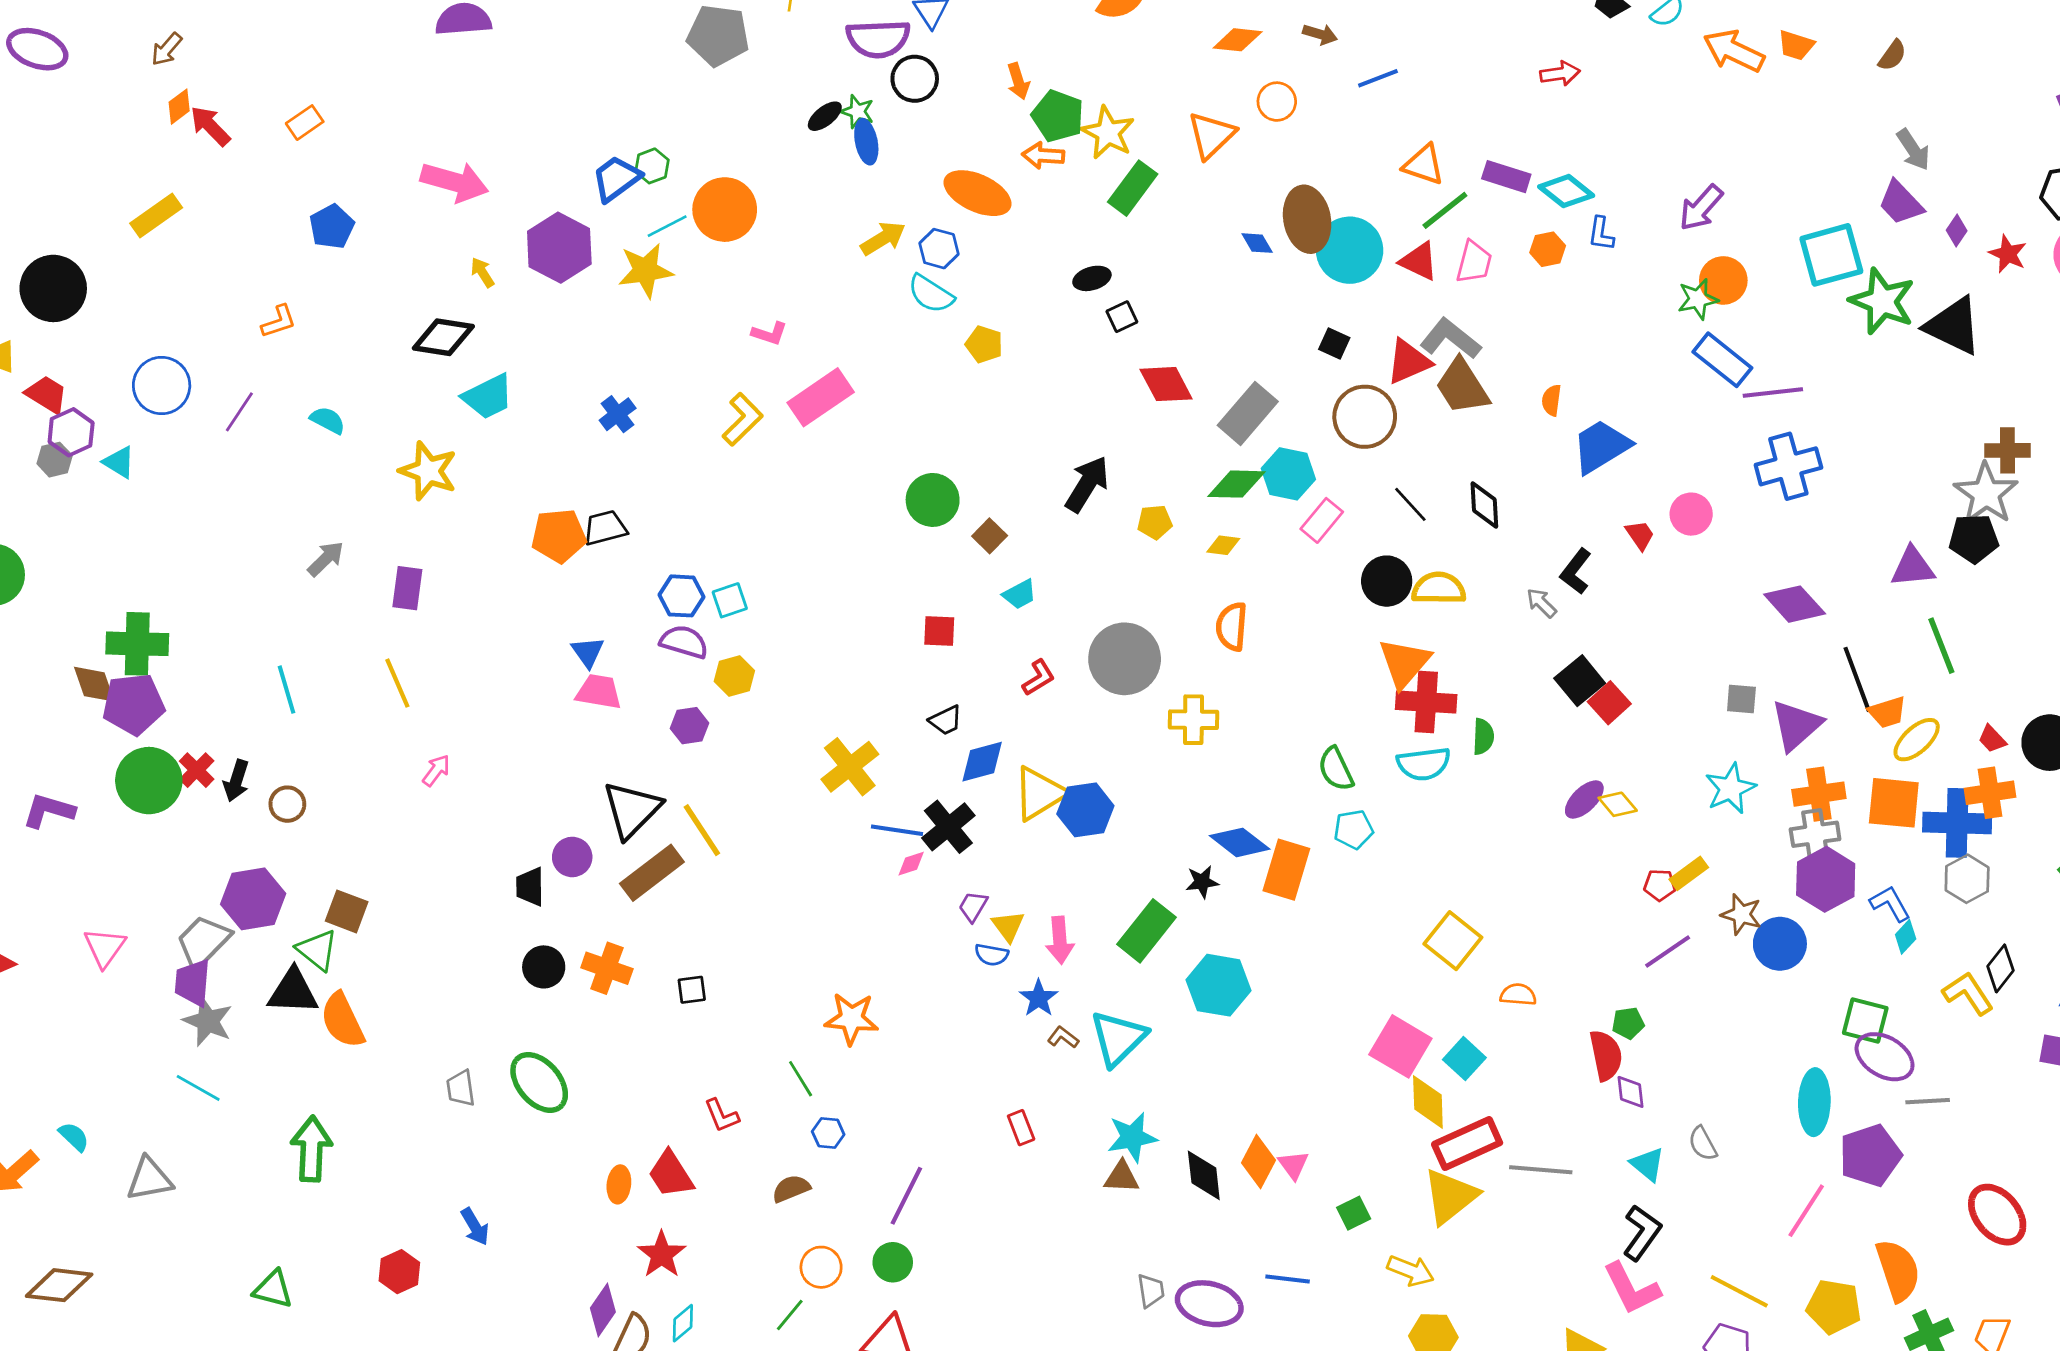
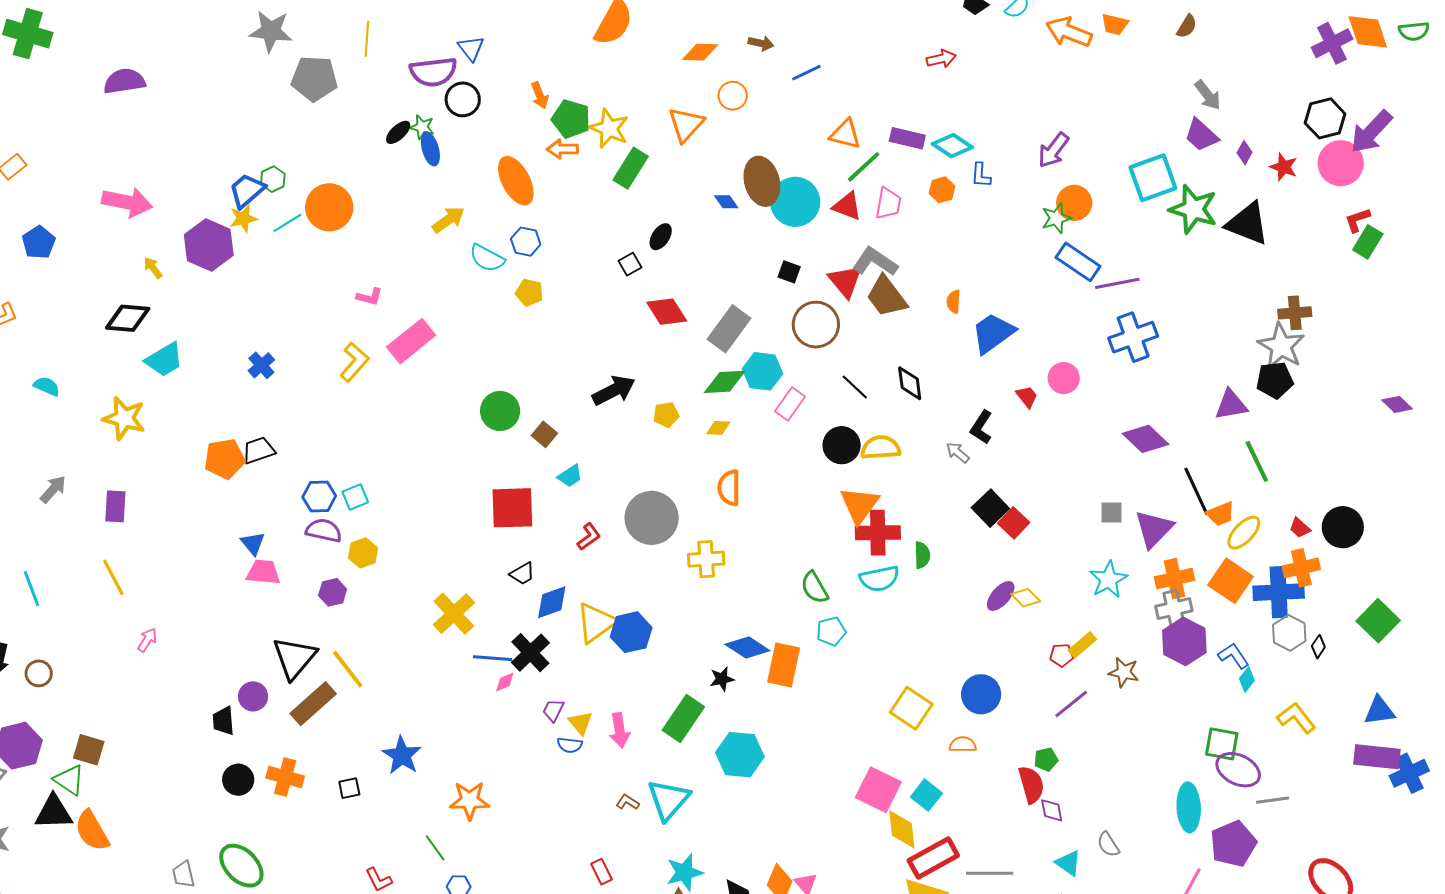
orange ellipse: (978, 193) -> (516, 181), turned 42
blue hexagon: (939, 249) -> (526, 242), moved
yellow star: (645, 271) -> (243, 219), moved, size x0.7
black ellipse: (1092, 278) -> (661, 237), moved, turned -36
red triangle: (1409, 362) -> (845, 281), turned -42
black arrow: (1087, 484) -> (614, 390), turned 36
red square: (939, 631) -> (512, 508), size x1.8
orange square: (1894, 803) -> (1231, 581), turned 33
blue circle: (1780, 944) -> (981, 694), moved
black diamond: (2001, 968) -> (1318, 647), moved, size x0.7
blue star: (1039, 998) -> (402, 755), moved, size x1.4

